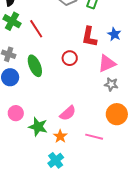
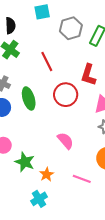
red line: (36, 29) -> (47, 61), moved
red circle: (70, 58) -> (66, 95), size x1.5
pink semicircle: (68, 113) -> (65, 141), moved, turned -96

